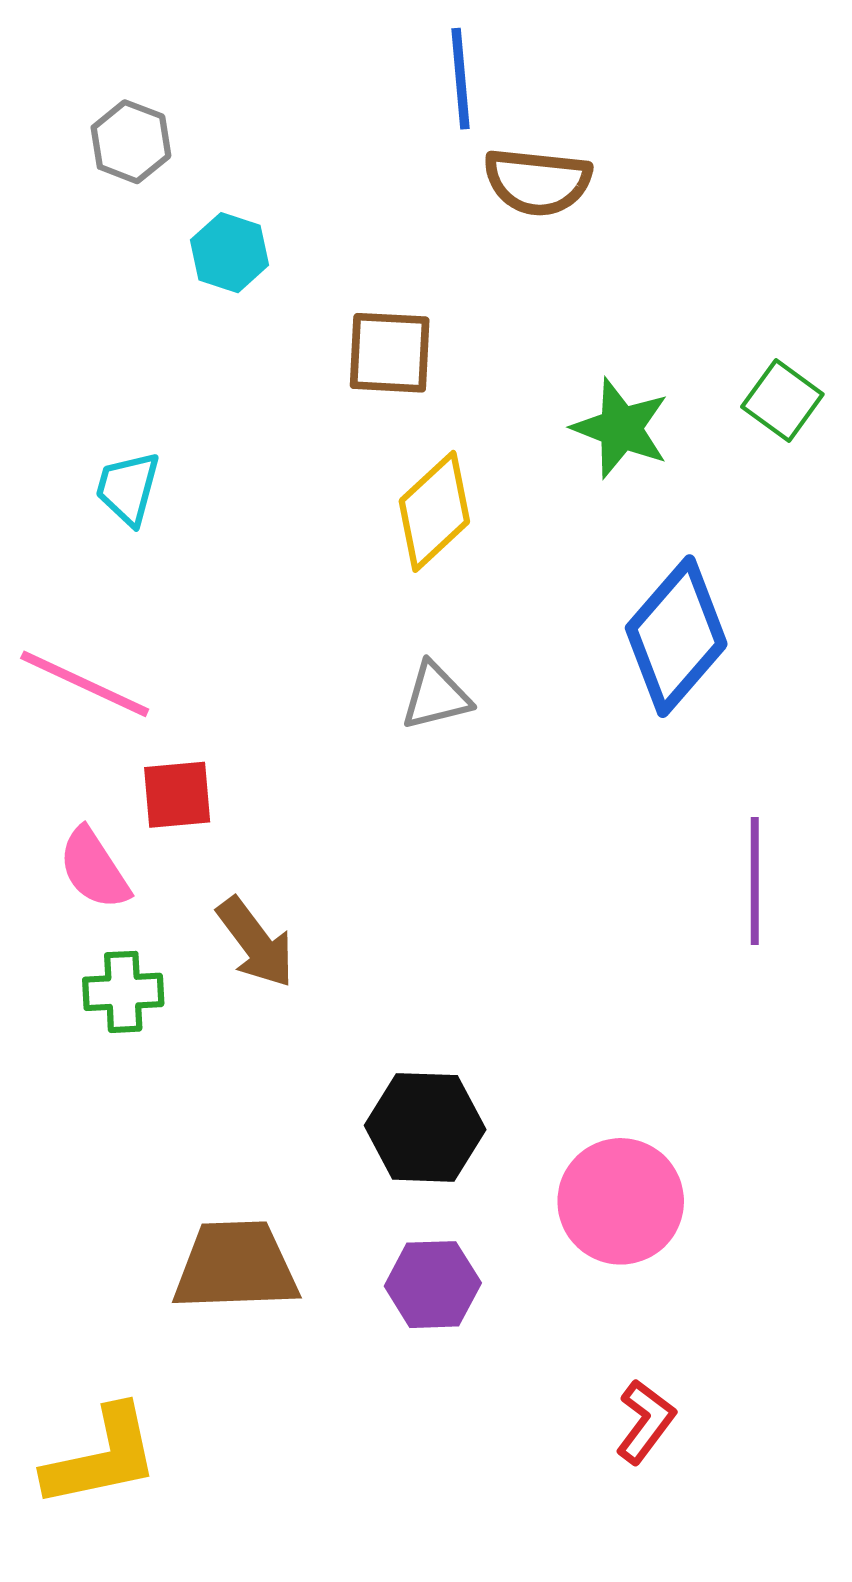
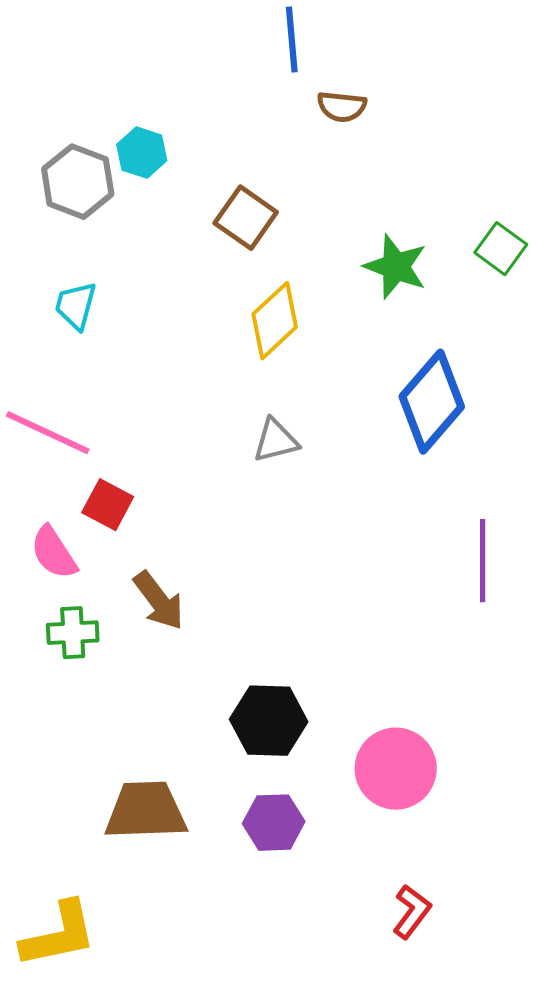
gray hexagon: (131, 142) -> (78, 182), moved, size x1.4
brown semicircle: (538, 182) -> (342, 107), size x0.7
brown square: (390, 353) -> (246, 218), turned 32
red square: (177, 795) -> (108, 505), turned 33

